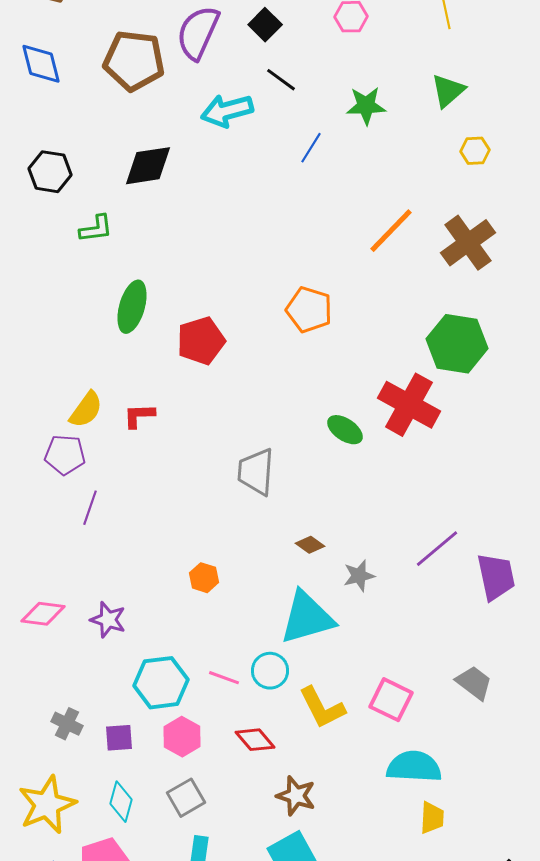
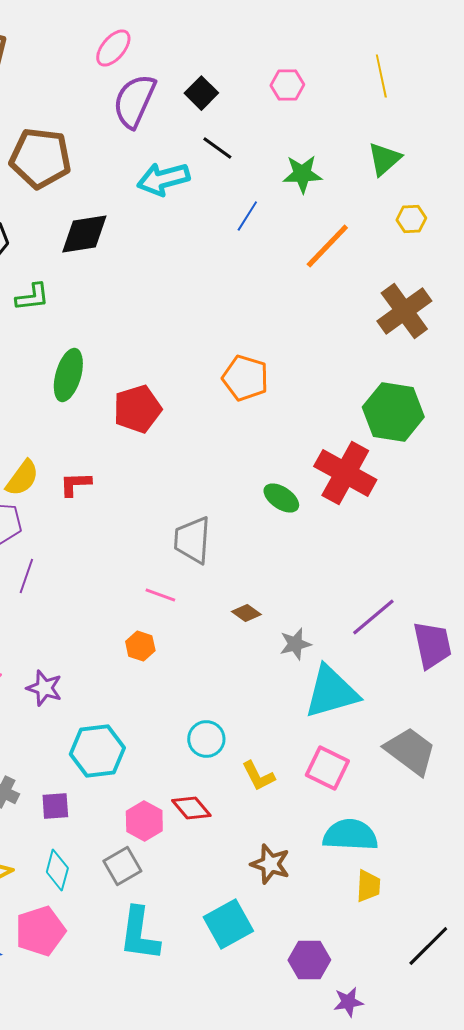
brown pentagon: (134, 61) -> (40, 158), moved
orange line: (391, 231) -> (327, 246), moved
cyan triangle: (307, 618) -> (331, 692), moved
pink line: (224, 678) -> (160, 595), moved
gray trapezoid: (474, 683) -> (410, 751), size x1.4
yellow L-shape: (322, 708) -> (258, 776), size x0.7
pink hexagon: (182, 737) -> (144, 821), moved
brown star: (296, 796) -> (270, 864), moved

